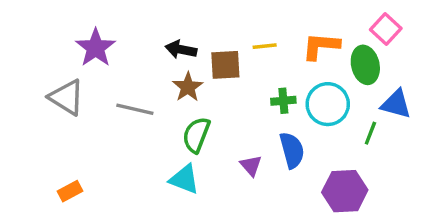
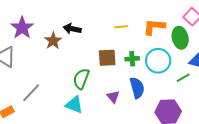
brown square: (225, 65) -> (107, 58), moved
brown star: (188, 87) -> (53, 41), moved
gray line: (135, 109) -> (31, 93), moved, turned -60
green line: (370, 133) -> (183, 78), turned 40

